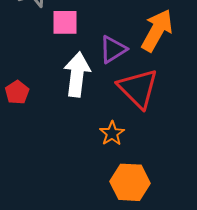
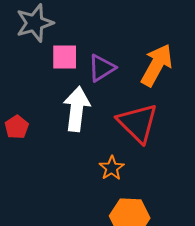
purple triangle: (113, 49) -> (102, 68), moved

